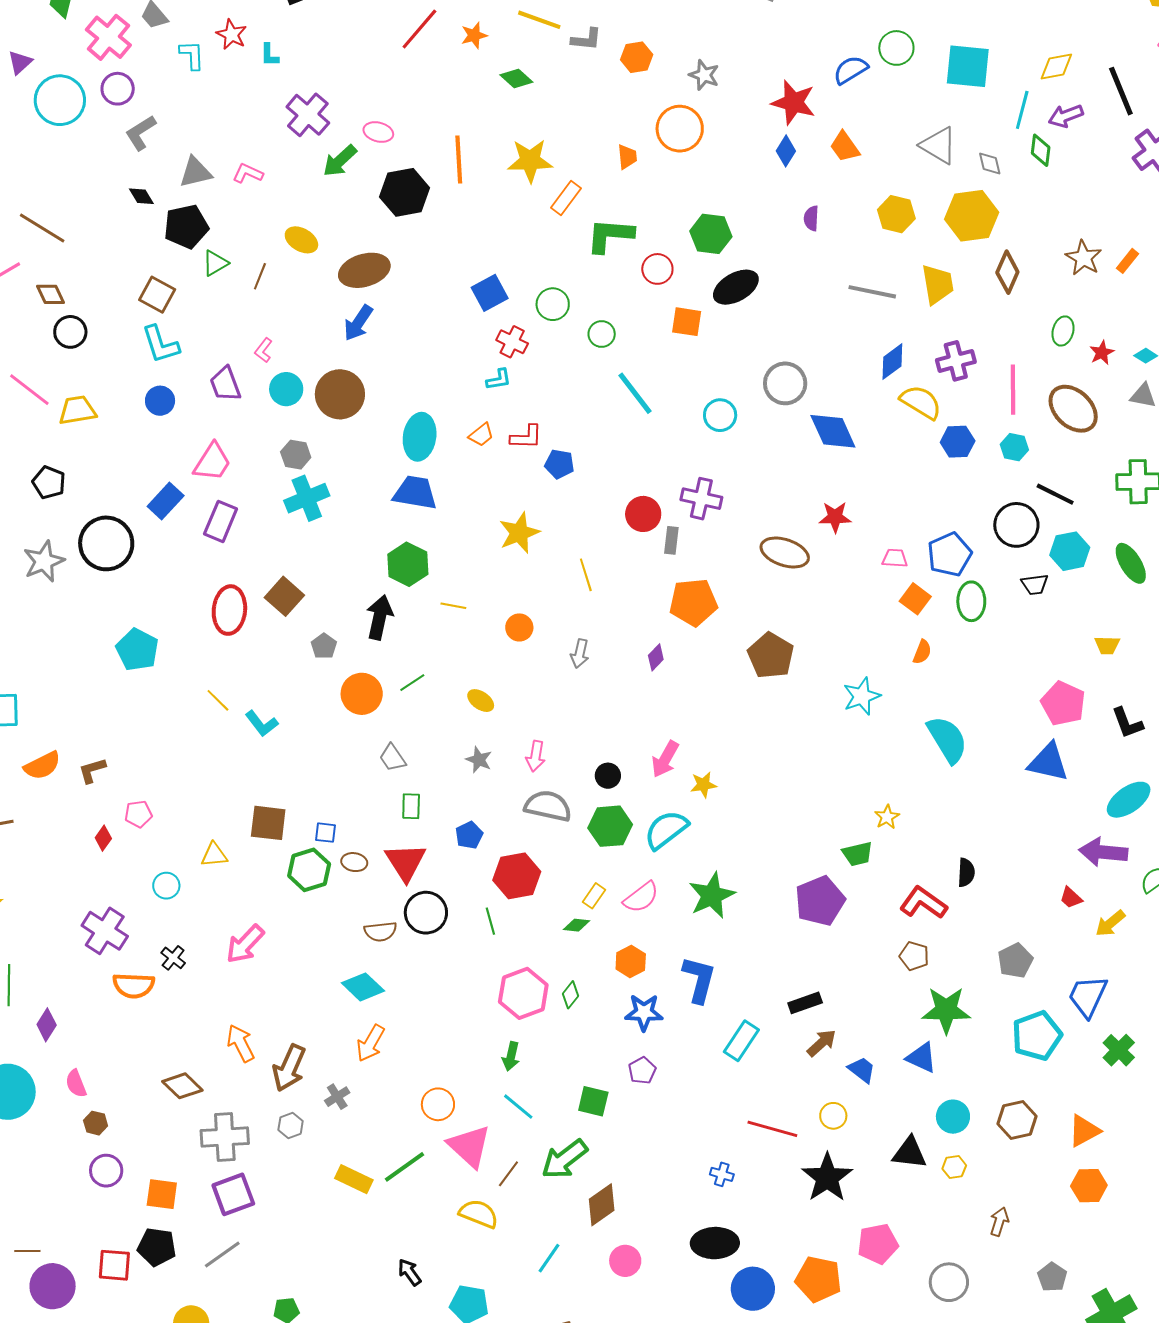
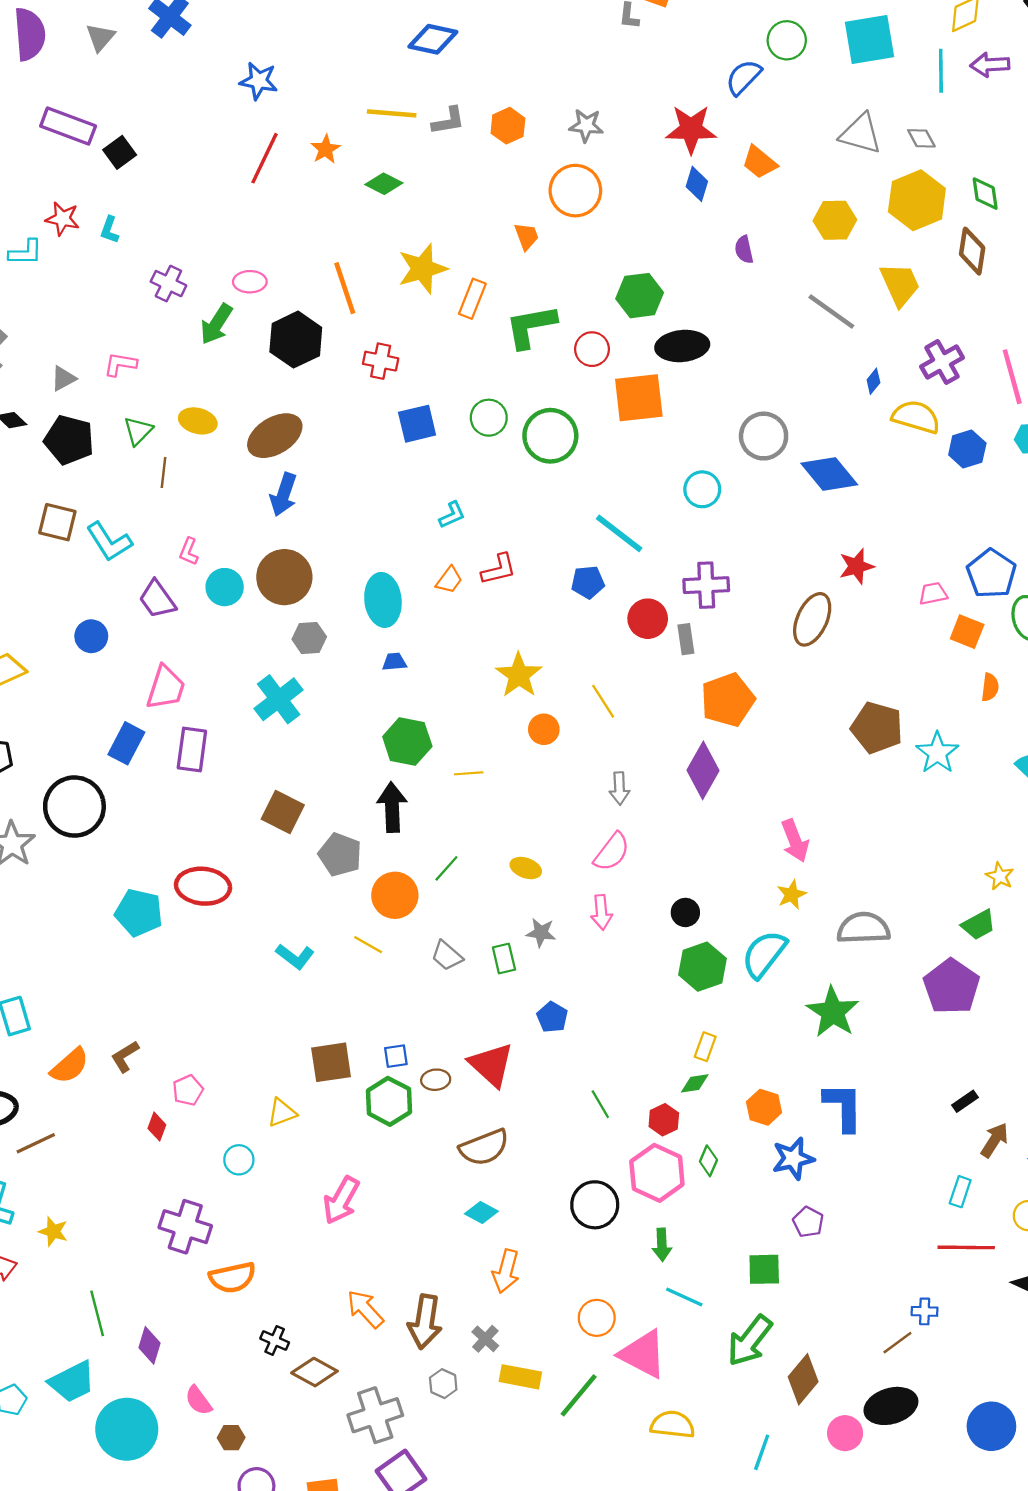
cyan L-shape: (192, 55) -> (26, 252), turned 108
cyan L-shape: (269, 55) -> (109, 230), turned 35
purple cross: (308, 115) -> (168, 284), size x0.7
purple arrow: (1066, 116) -> (990, 65), turned 32
green diamond: (1041, 150) -> (985, 194), moved
gray triangle: (195, 172) -> (63, 378), size x0.7
black pentagon: (186, 227) -> (69, 440), turned -30
green triangle: (215, 263) -> (138, 431), moved
black ellipse: (736, 287) -> (682, 346), turned 39
gray line: (872, 292) -> (831, 312), turned 39
blue square: (490, 293) -> (417, 424), turned 30
orange square: (687, 322) -> (639, 398), size x1.5
green circle: (602, 334) -> (550, 436), size x1.8
red cross: (512, 342) -> (381, 361), moved
cyan L-shape: (160, 344) -> (109, 542), moved
blue diamond: (892, 362) -> (873, 381), size x0.6
cyan line: (635, 393) -> (619, 533), moved
gray hexagon: (296, 455) -> (309, 638), moved
blue pentagon: (559, 464) -> (588, 582), moved
blue trapezoid: (415, 493) -> (394, 662), size x0.5
brown ellipse: (785, 552) -> (812, 619), turned -69
red ellipse: (229, 610) -> (203, 886), moved, turned -75
orange circle: (519, 627) -> (544, 729), moved
gray pentagon: (324, 646) -> (340, 855), size x1.5
brown pentagon: (771, 656) -> (877, 728), moved
purple diamond: (656, 657) -> (703, 770), size x1.8
yellow line: (218, 700) -> (368, 945), moved
pink arrow: (665, 759) -> (795, 841), moved, turned -36
green rectangle: (411, 806) -> (504, 959), moved
gray semicircle: (548, 806) -> (863, 928), moved
red hexagon: (517, 876) -> (664, 1120), moved, size x0.6
pink semicircle: (641, 897) -> (612, 852), moved
black circle: (426, 913) -> (595, 1205), moved
brown semicircle: (380, 932) -> (484, 1147), size x1.4
black cross: (173, 958) -> (275, 1340), moved
cyan diamond: (363, 987) -> (481, 1212), size x0.7
black rectangle: (805, 1003) -> (965, 1101), size x0.7
cyan rectangle: (741, 1041) -> (960, 1192), moved, size x0.7
brown line: (508, 1174) -> (897, 1343), moved, turned 32
yellow rectangle: (354, 1179) -> (520, 1377), moved
black ellipse: (715, 1243) -> (891, 1406), moved

